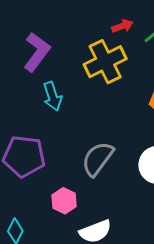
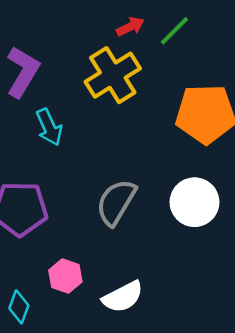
pink hexagon: (64, 201) -> (65, 276), moved

